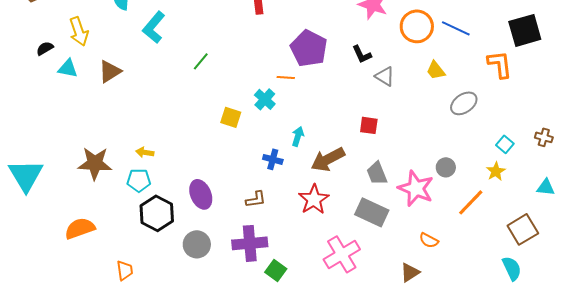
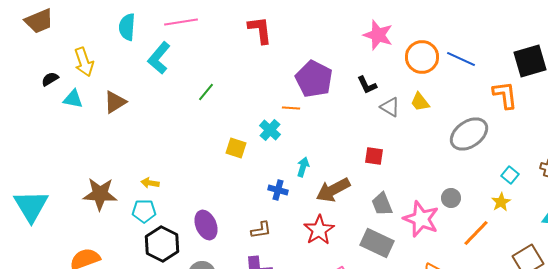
yellow trapezoid: (436, 70) -> (420, 102), moved
gray ellipse: (464, 103) -> (469, 134), size x1.4

